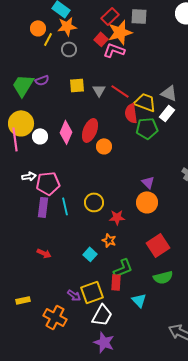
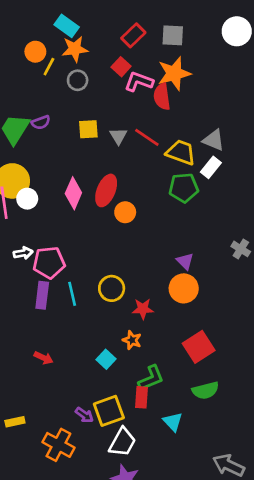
orange star: (120, 32) -> (174, 73), moved
red semicircle: (131, 113) -> (162, 97), moved
white circle: (40, 136) -> (27, 199), moved

